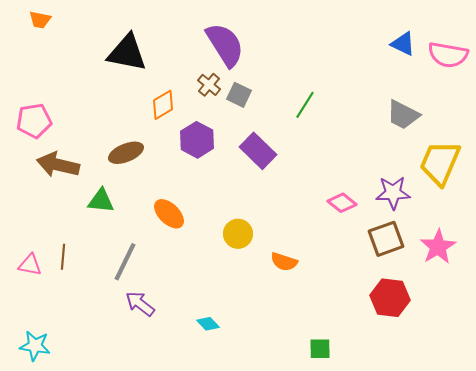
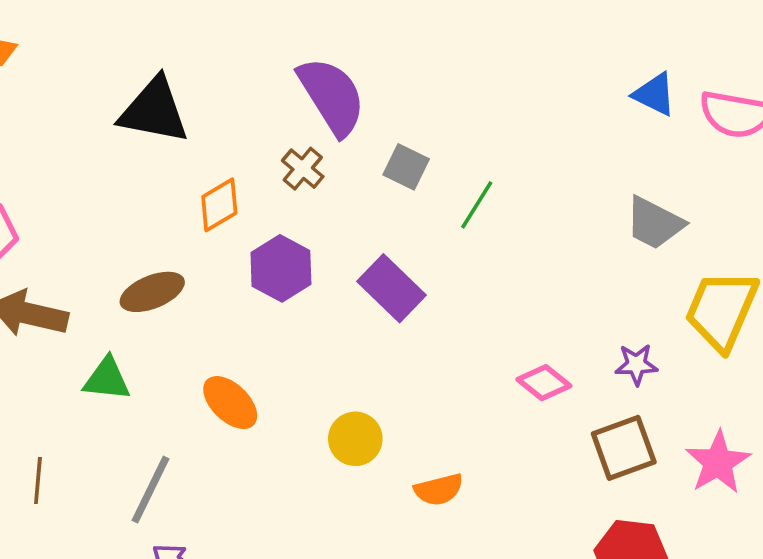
gray square: (239, 95) -> (406, 167), moved
purple star: (393, 193) -> (636, 364), size x0.7
orange semicircle: (284, 262) -> (439, 490), turned -32

